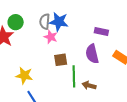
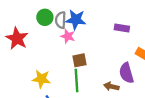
green circle: (16, 22) -> (45, 17), moved
purple semicircle: (92, 54) -> (126, 73), moved
green line: (74, 76) -> (76, 80), moved

